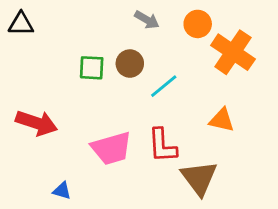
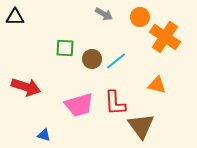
brown circle: (130, 64) -> (92, 59), moved

